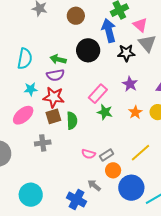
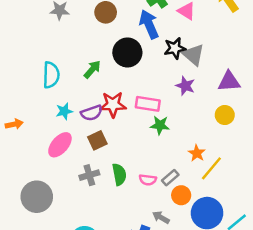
gray triangle: (147, 43) -> (193, 55), moved
green arrow: (58, 59) -> (92, 69), turned 126
purple semicircle: (55, 75) -> (92, 113), moved
pink rectangle: (98, 94) -> (148, 104), turned 66
red star: (54, 97) -> (113, 105), moved
orange star: (135, 112) -> (197, 153), moved
green semicircle: (72, 121) -> (119, 174), moved

